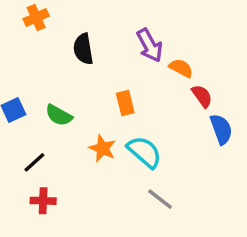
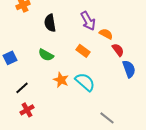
orange rectangle: (125, 103) -> (83, 51), moved, turned -40
green semicircle: (59, 115) -> (46, 55), moved
gray line: (160, 199) -> (107, 118), moved
red cross: (43, 201) -> (27, 110), turned -32

